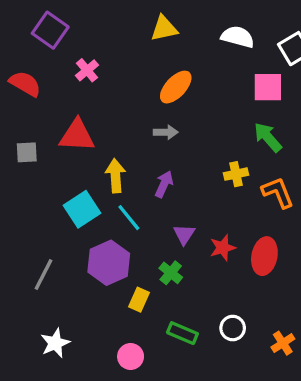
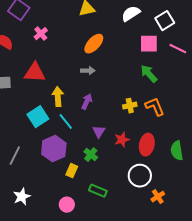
white semicircle: (238, 37) -> (131, 14), turned -48
yellow cross: (236, 174) -> (130, 106), moved
white circle: (233, 328) -> (140, 176), moved, size x1.5

